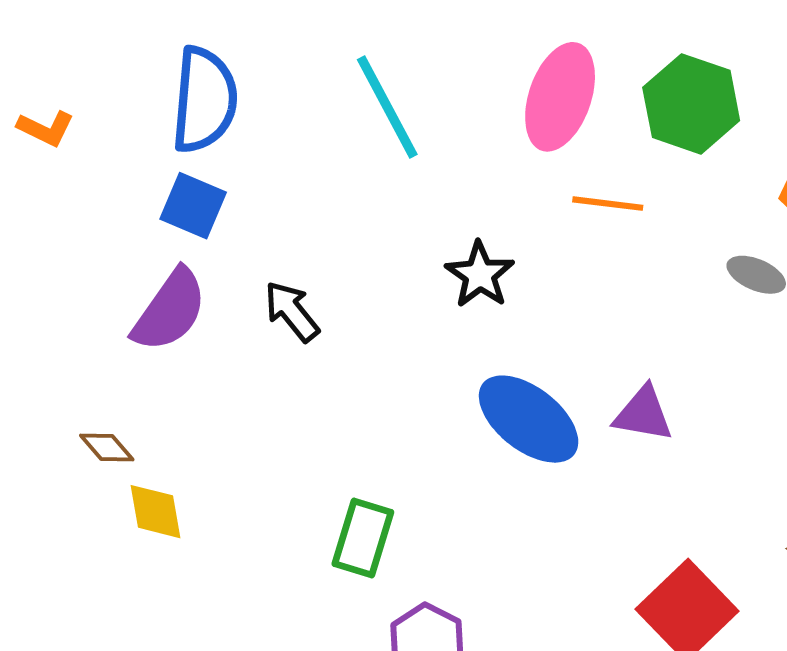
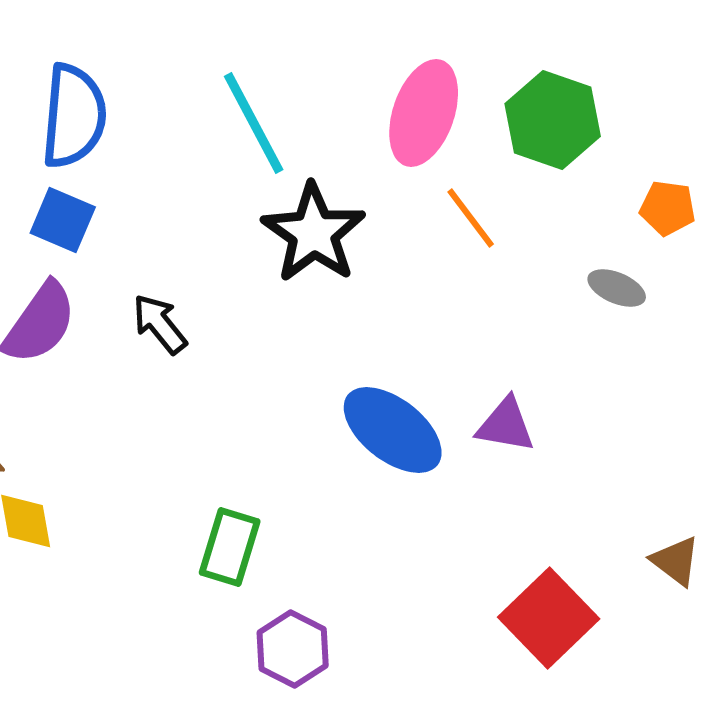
orange line: (608, 204) -> (471, 218), turned 46
black star: (480, 275) -> (314, 233), moved, size x1.5

